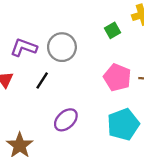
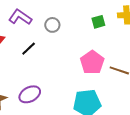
gray circle: (62, 47) -> (52, 25), size x0.6
purple ellipse: (66, 120) -> (30, 94), moved

